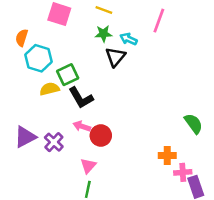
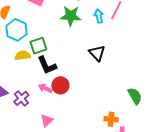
green star: (103, 34) -> (71, 16), size x1.5
cyan arrow: (128, 39) -> (99, 16), moved, turned 48
black triangle: (115, 57) -> (97, 53), moved, turned -30
red circle: (101, 136) -> (60, 85), moved

